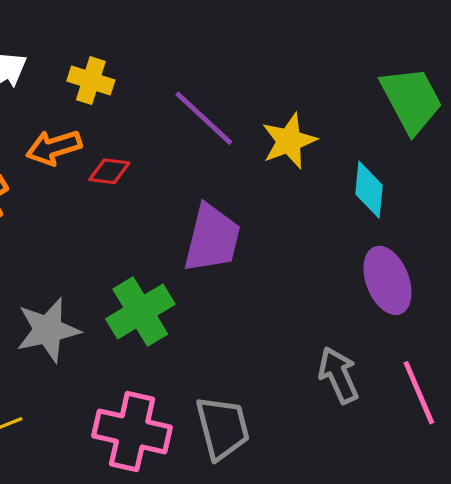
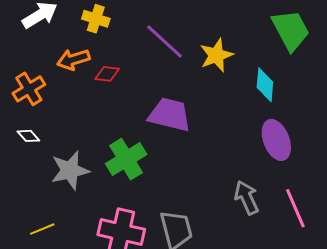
purple trapezoid: (212, 238) -> (170, 115), turned -90

